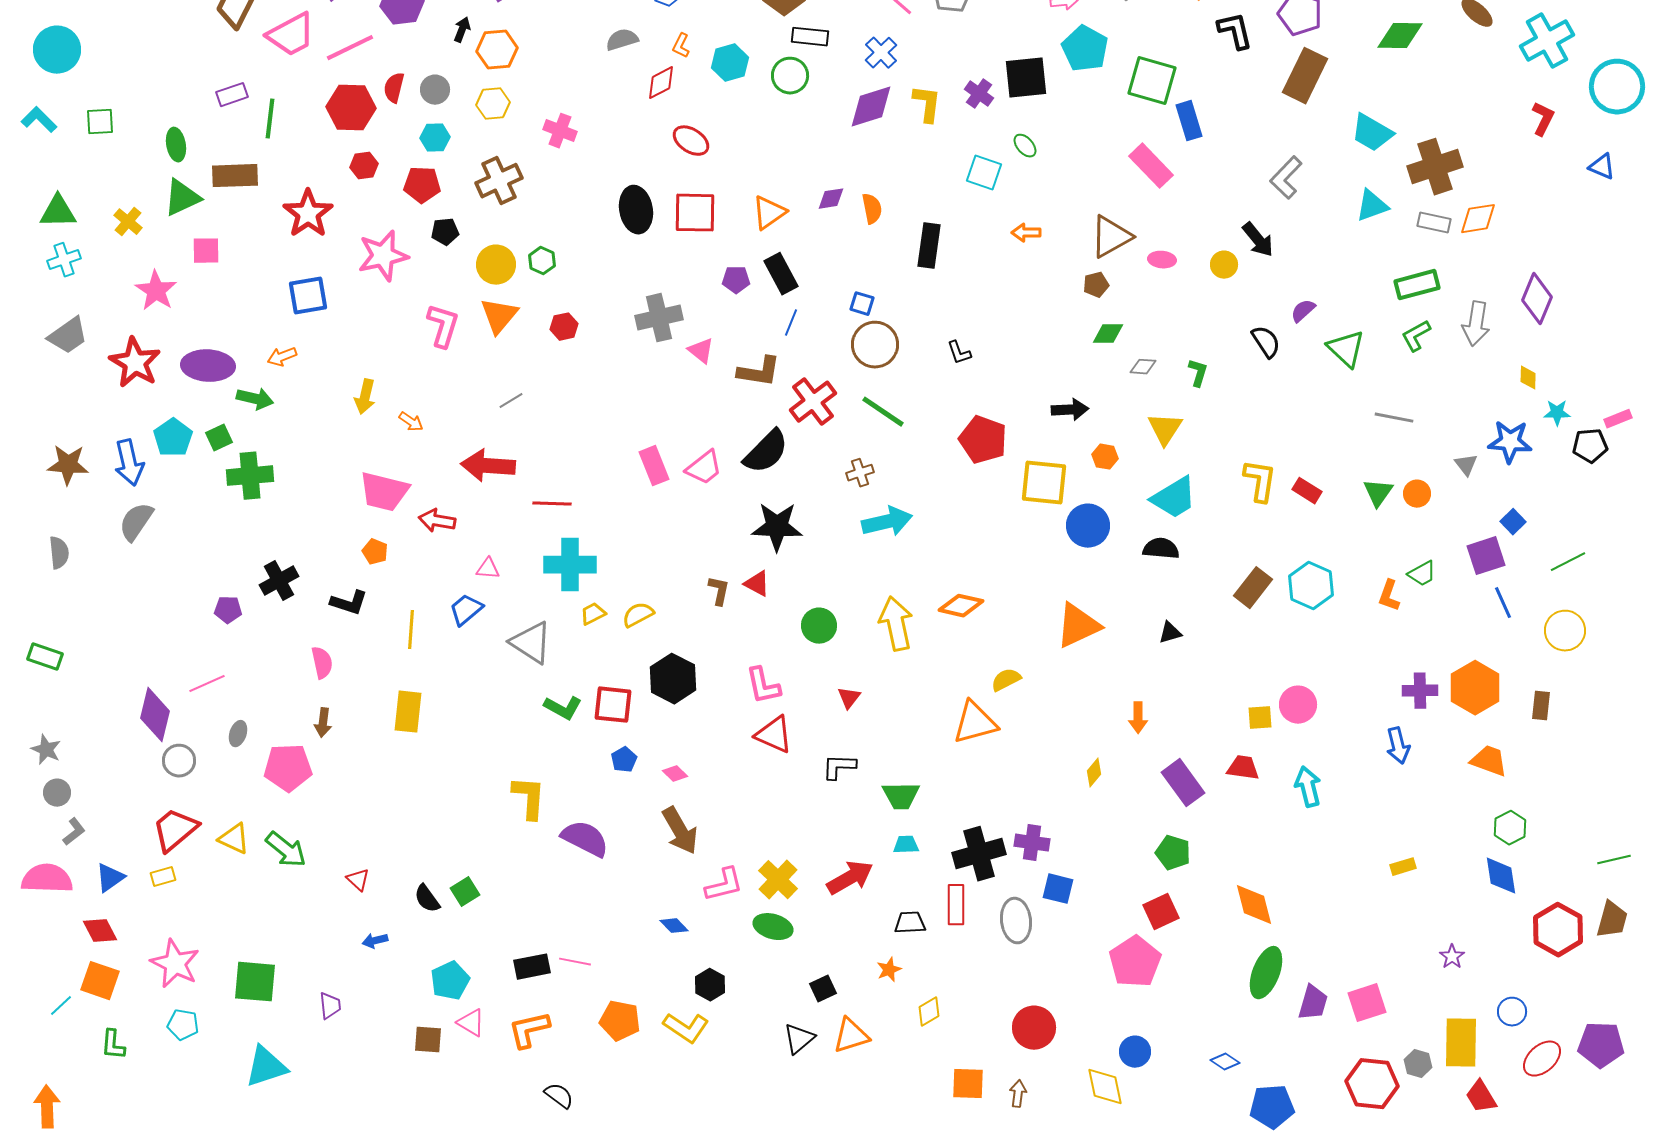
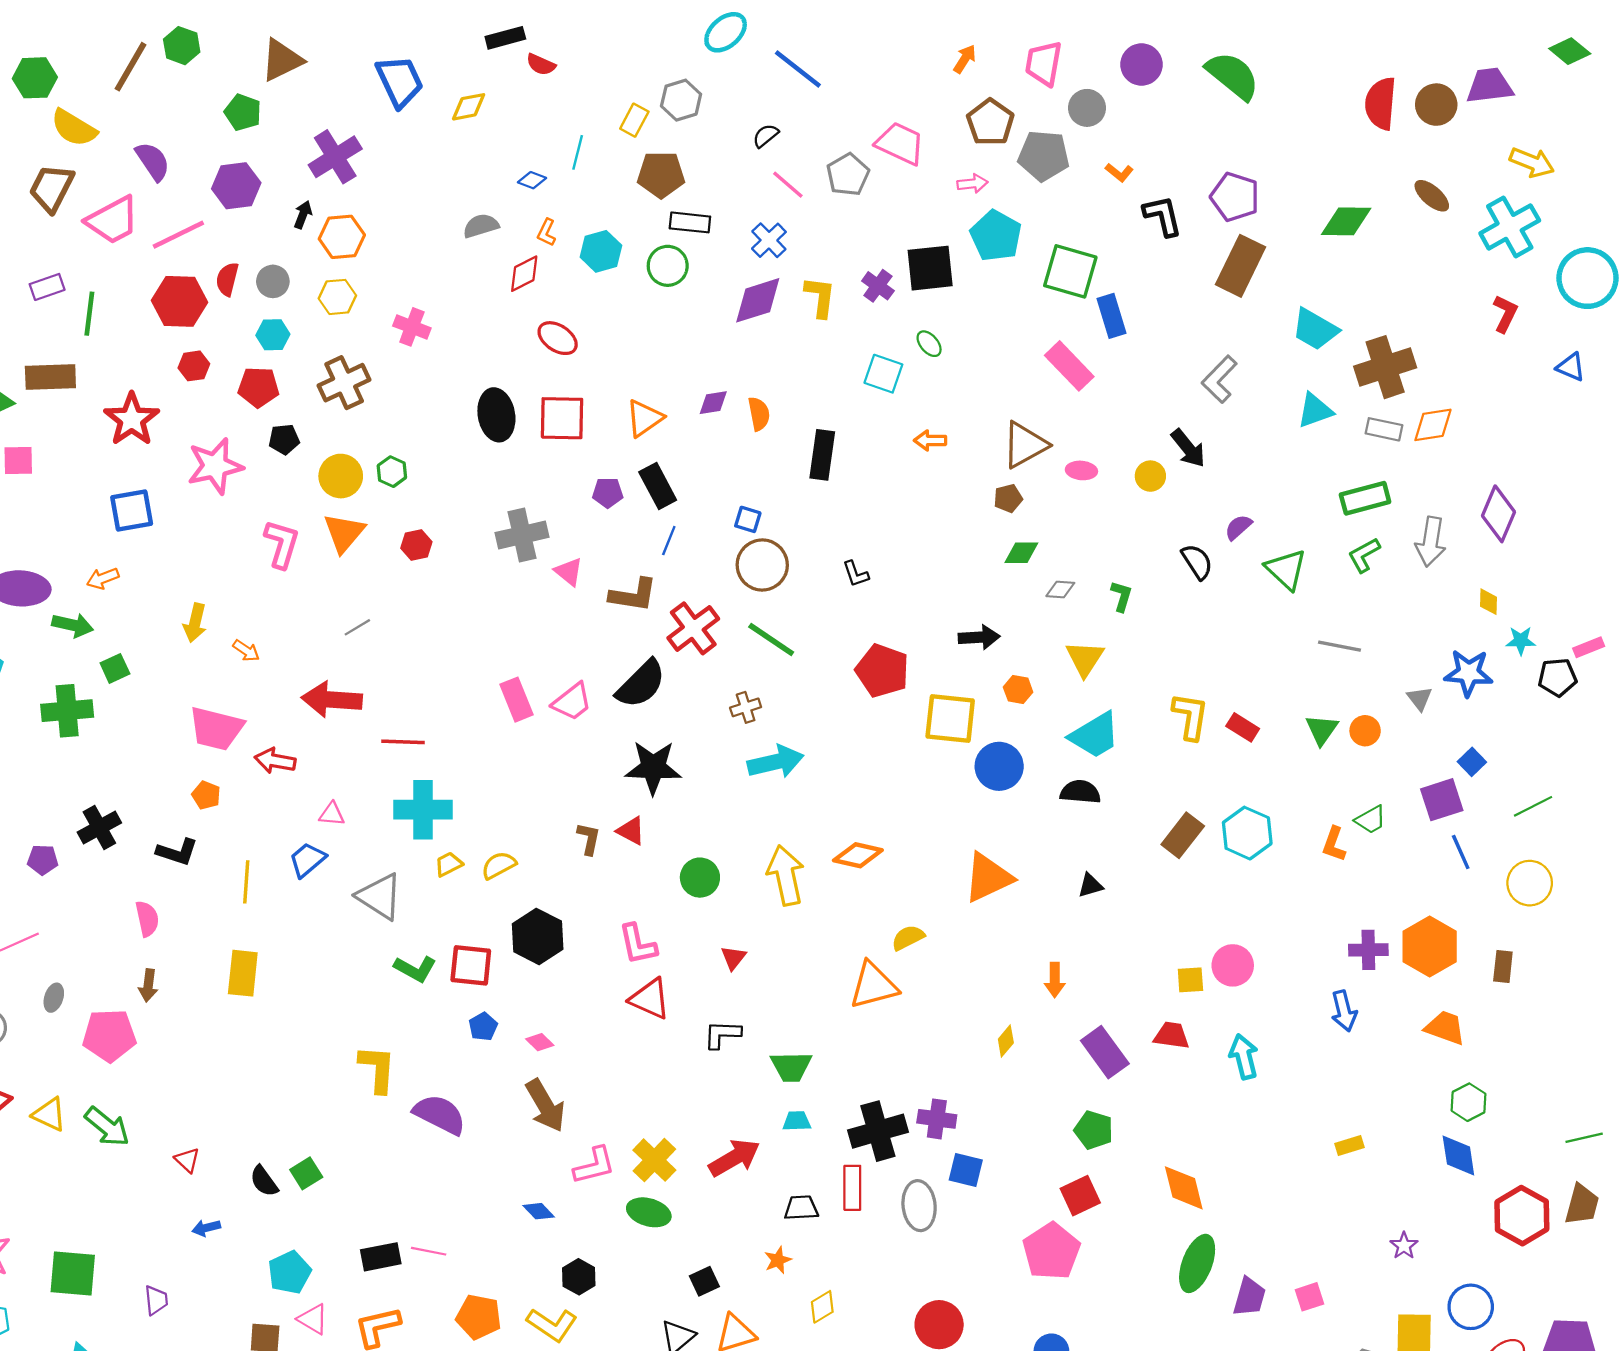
green square: (219, 438) -> (115, 668), moved
pink square: (1367, 1003) -> (1309, 1297), size x0.7
blue circle: (1512, 1012) -> (1471, 1307), size x1.4

